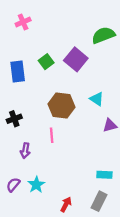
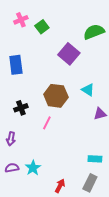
green square: (46, 62) -> (42, 27), moved
black cross: (14, 119) -> (21, 108), moved
pink line: (52, 135) -> (47, 123), turned 32
purple arrow: (25, 151) -> (11, 139), moved
purple semicircle: (13, 185) -> (12, 168), turned 40

